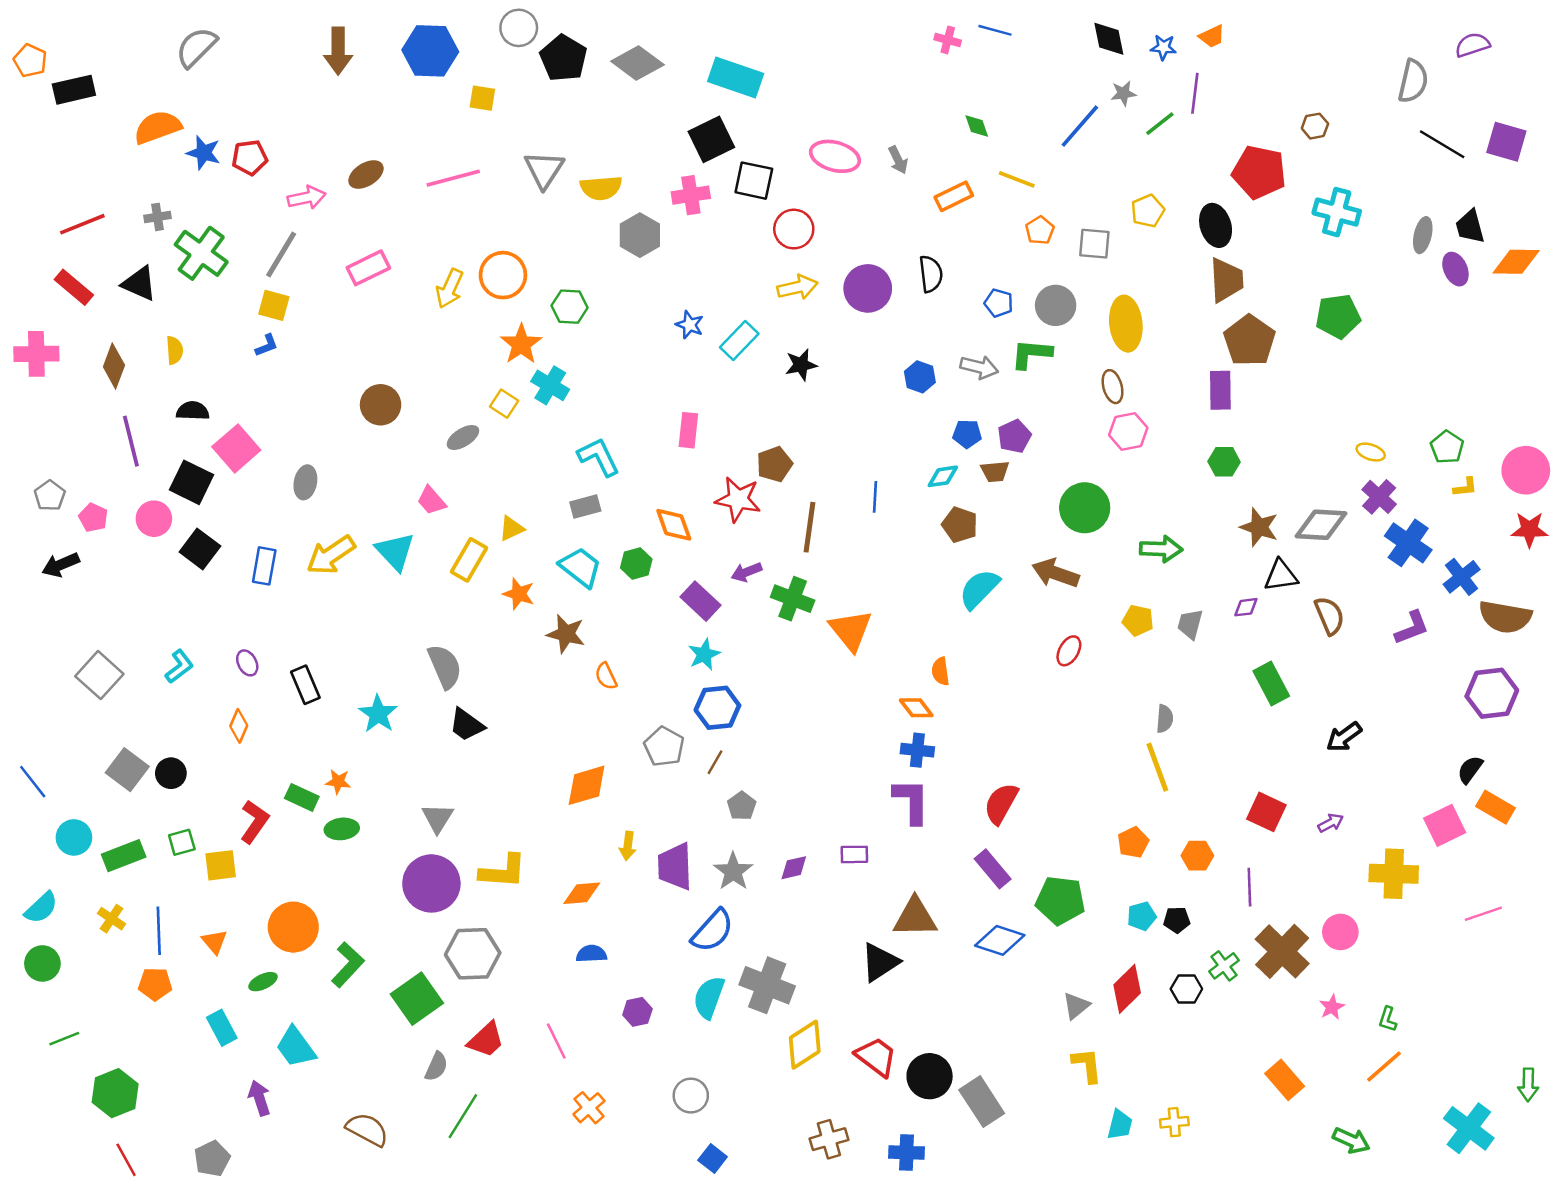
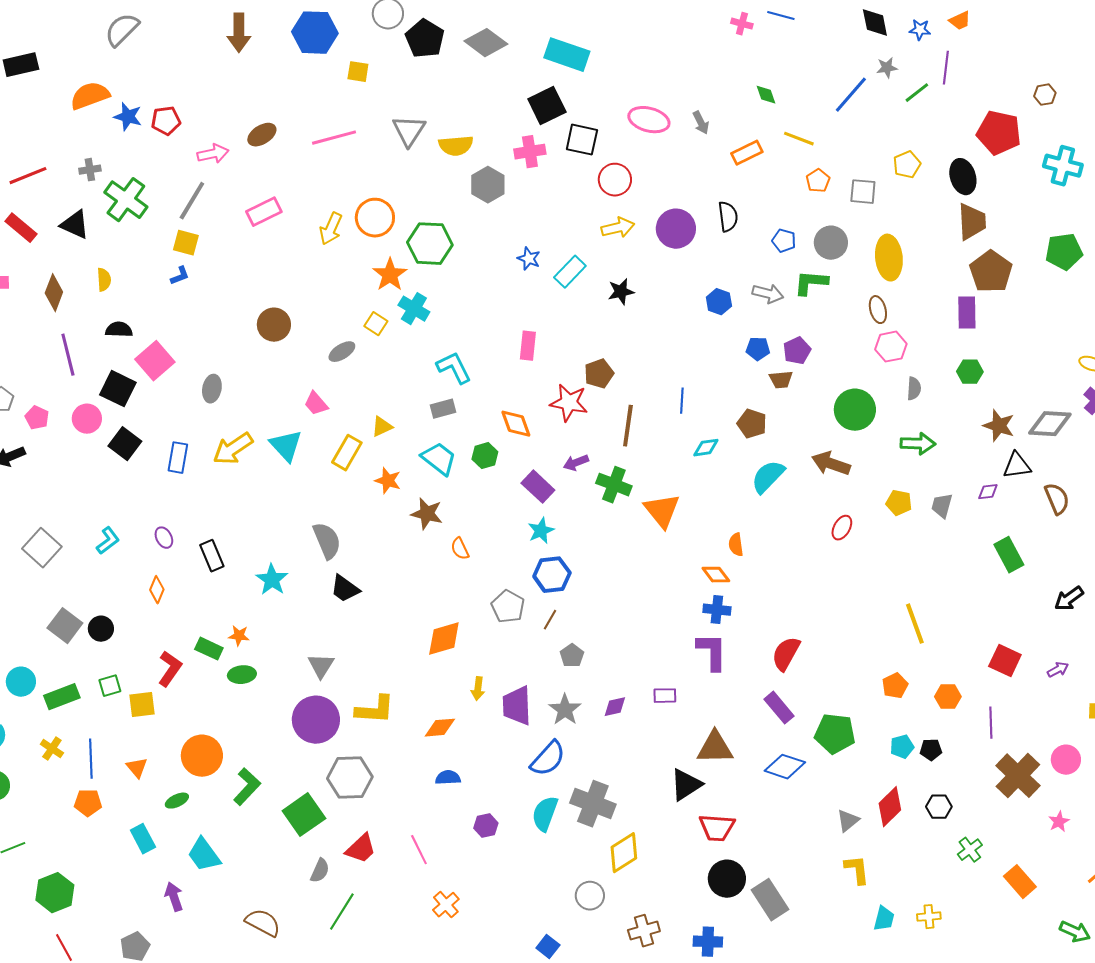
green hexagon: (570, 307) -> (430, 244), size x1.5
cyan diamond: (943, 476) -> (706, 448), moved
gray semicircle: (1165, 719) -> (914, 389), moved
green cross: (1224, 966) -> (970, 850), moved
red trapezoid: (876, 1057) -> (717, 828), moved, turned 147
gray circle: (691, 1096) -> (590, 896), moved

